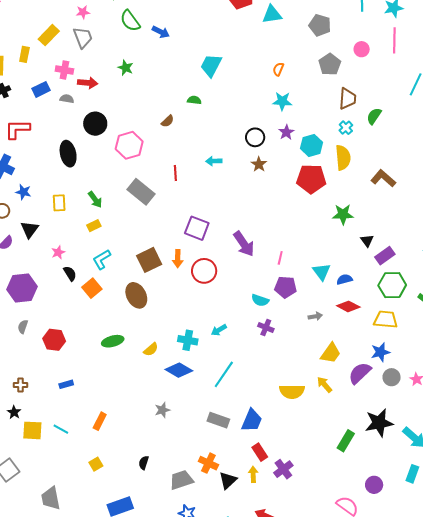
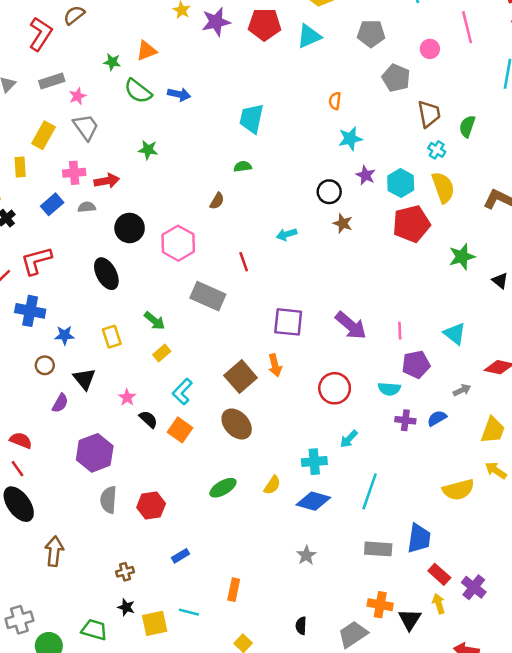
red circle: (204, 271) -> (335, 388), moved
blue semicircle: (345, 279) -> (437, 418), moved
gray semicircle: (23, 327) -> (109, 500), size x1.5

